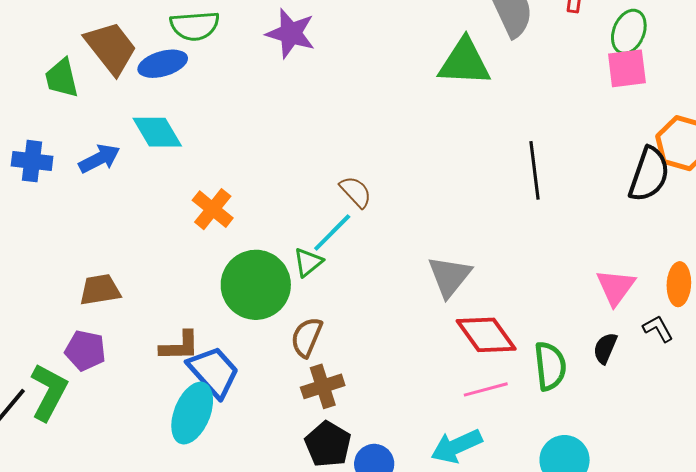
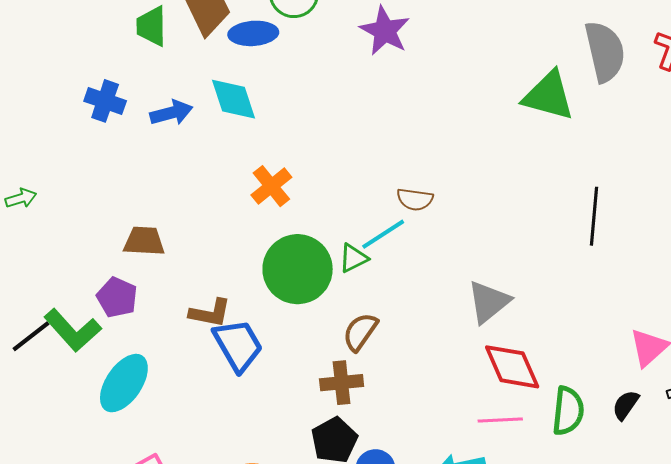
brown semicircle: (356, 192) -> (415, 199), turned 129
brown semicircle: (307, 337) -> (360, 332), moved
green L-shape: (49, 392) -> (73, 330), turned 98
cyan ellipse: (192, 413) -> (124, 383), moved

